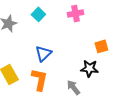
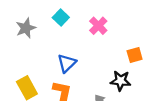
pink cross: (75, 13) -> (98, 26), moved, turned -35

